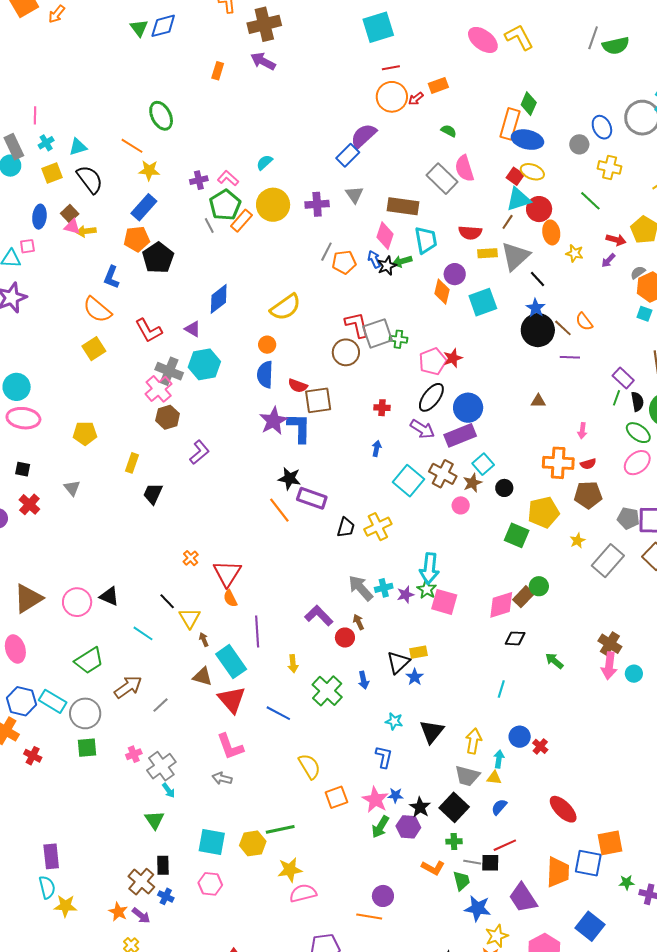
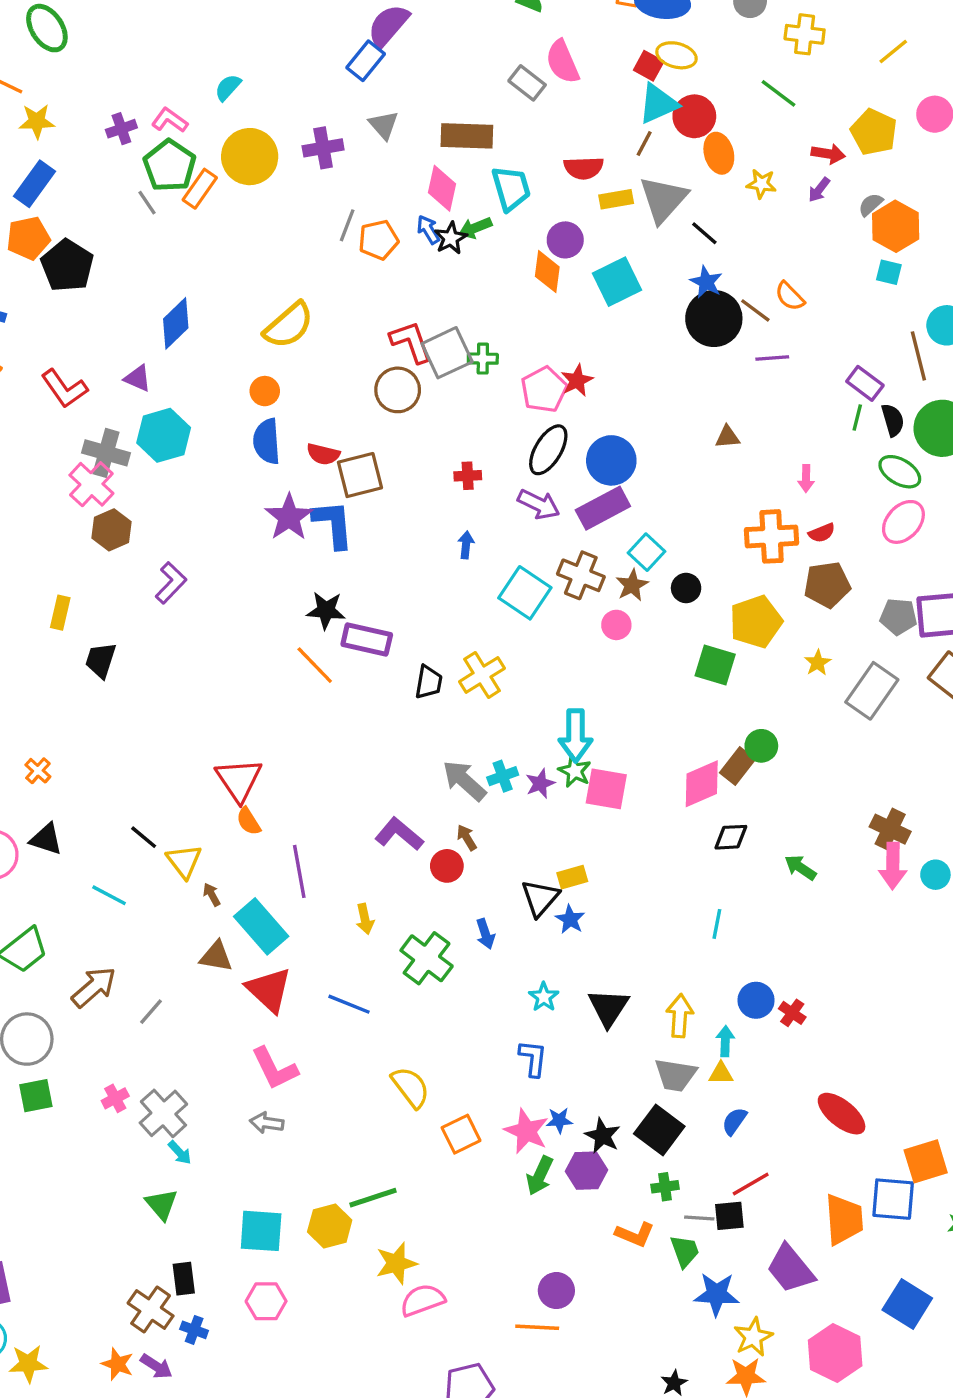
gray rectangle: (442, 179) -> (527, 83), size x0.7
orange cross: (191, 558) -> (38, 771), moved
cyan star: (394, 721) -> (544, 997), turned 30

